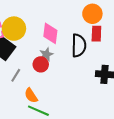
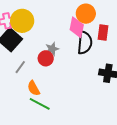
orange circle: (92, 14) -> (86, 14), moved
pink diamond: (50, 33) -> (77, 27), moved

